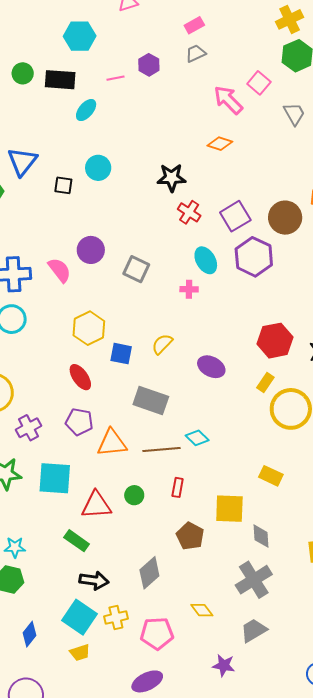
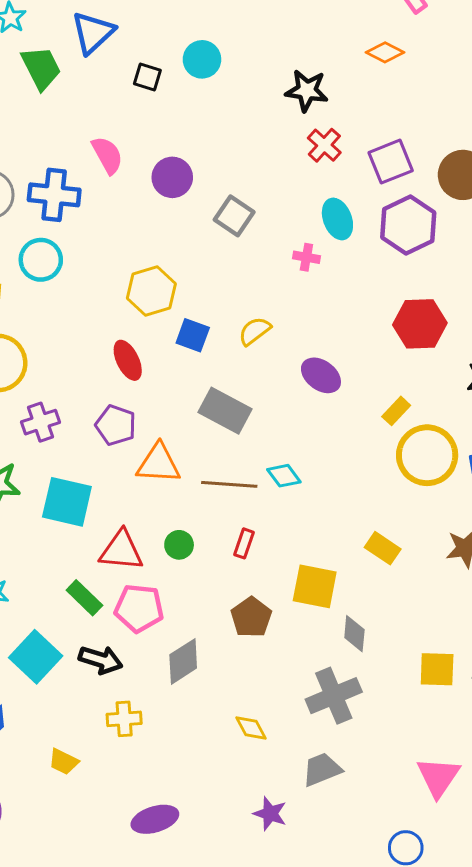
pink semicircle: (60, 270) -> (107, 155), moved
red hexagon: (275, 341) -> (420, 324), moved
cyan square: (79, 617) -> (36, 657), moved
pink pentagon: (157, 633) -> (139, 608), moved
yellow trapezoid: (80, 652) -> (64, 762), turned 35

